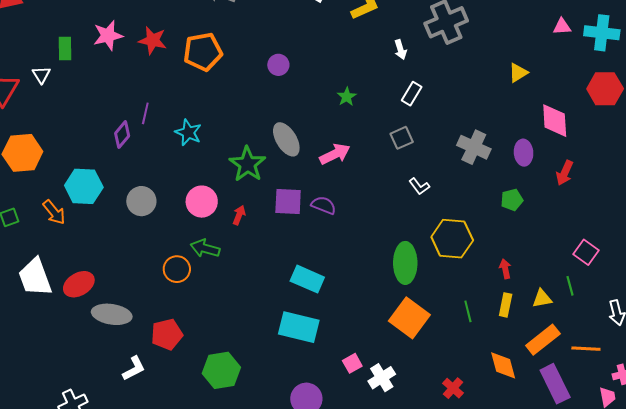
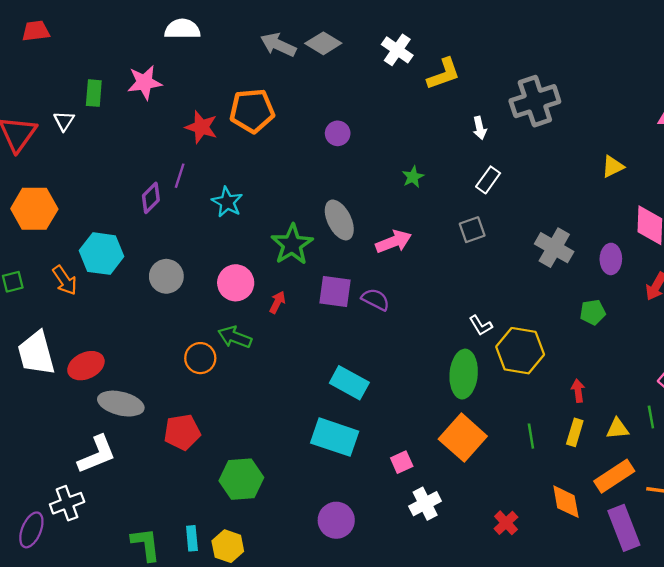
red star: (153, 40) -> (201, 127), moved
white L-shape: (419, 186) -> (481, 325), moved
pink square: (352, 363) -> (402, 462), moved
white L-shape: (134, 369) -> (97, 454), moved, size x1.4

